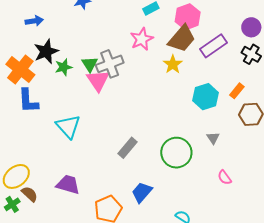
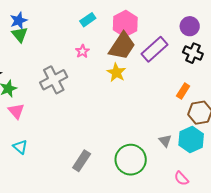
pink star: (142, 39) -> (82, 51), size x0.6
green triangle: (90, 64) -> (20, 34), moved
pink triangle: (98, 80) -> (16, 111), moved, size x0.7
cyan hexagon: (206, 97) -> (191, 139), moved
cyan triangle: (68, 126) -> (20, 147), size x0.6

